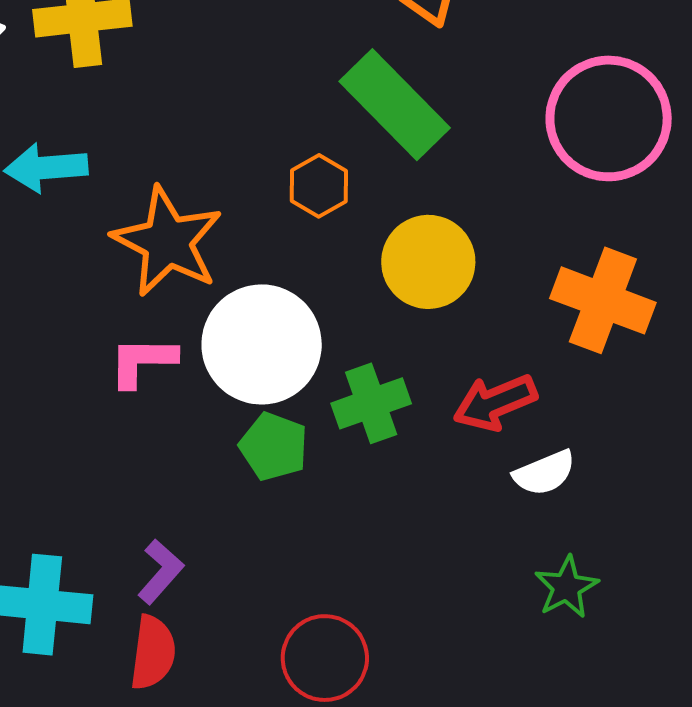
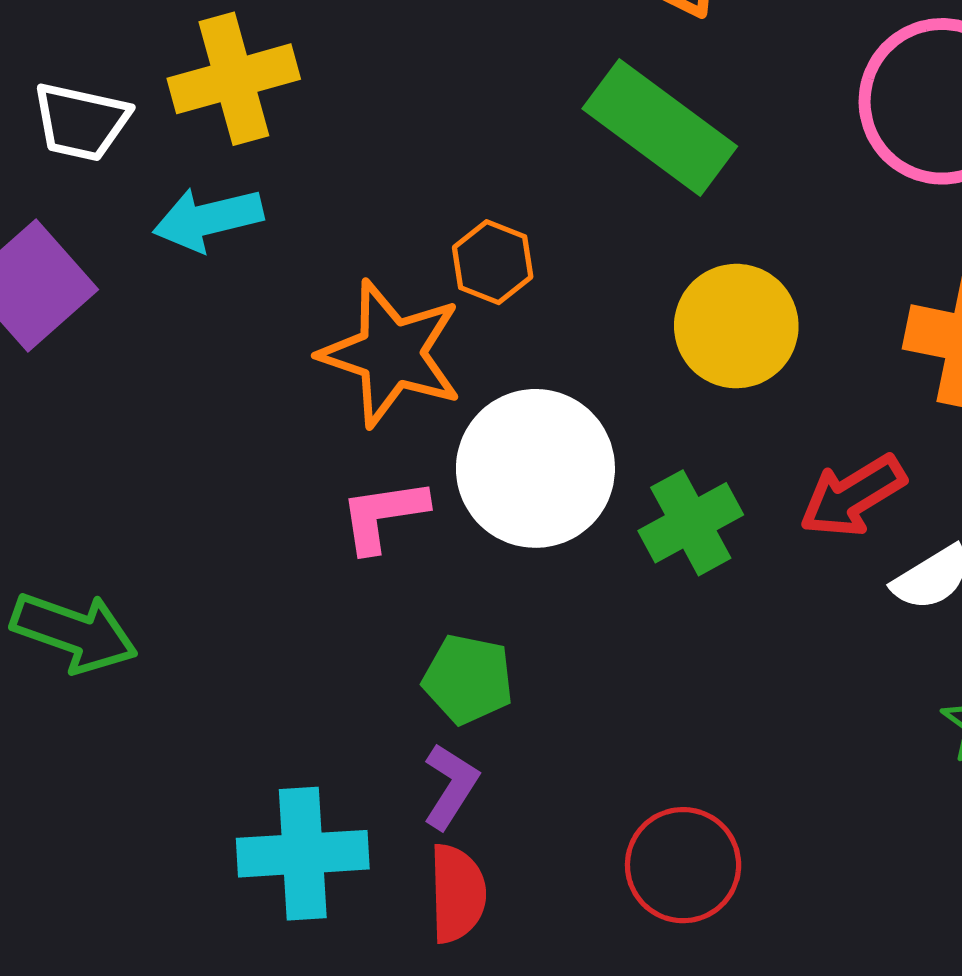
cyan arrow: (46, 168) -> (208, 219), moved
orange hexagon: (319, 186) -> (493, 262), moved
green pentagon: (274, 447) -> (468, 679), moved

